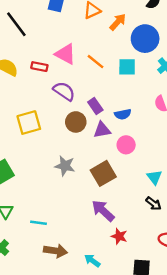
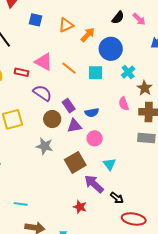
gray star: (65, 166) -> (45, 146), moved
cyan triangle: (154, 177) -> (109, 164), moved
black arrow: (154, 204) -> (117, 198), moved
purple arrow: (103, 211) -> (94, 184), moved
red star: (119, 236) -> (80, 207), moved

